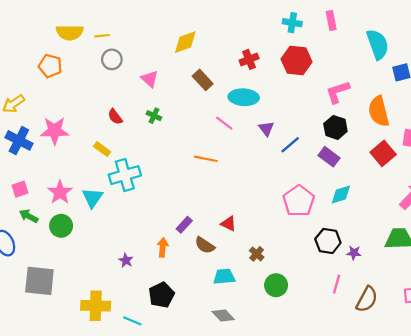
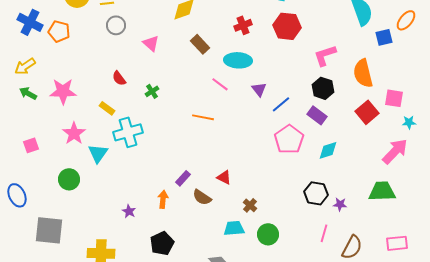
green cross: (154, 116) -> (152, 91), moved, turned 32
blue cross: (19, 140) -> (30, 22), moved
pink star: (60, 192) -> (74, 133), moved
pink pentagon: (299, 201) -> (289, 139), moved
green arrow: (29, 216) -> (28, 93), moved
cyan trapezoid: (224, 277) -> (234, 228), moved

